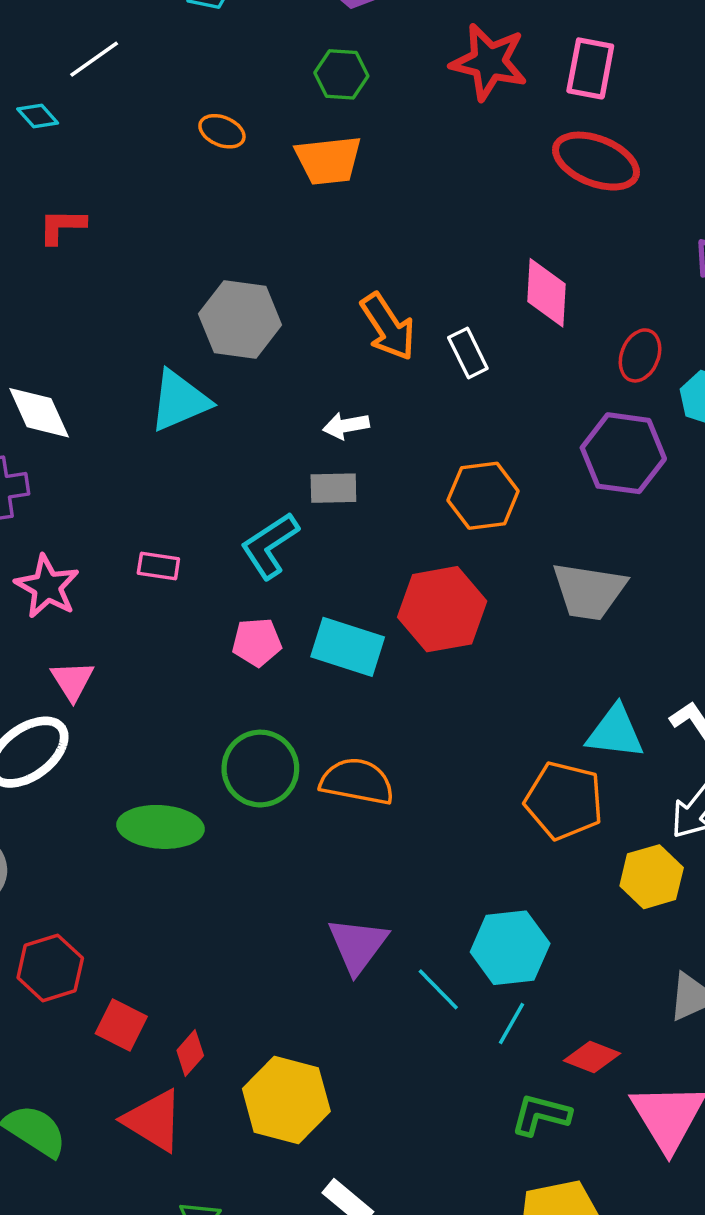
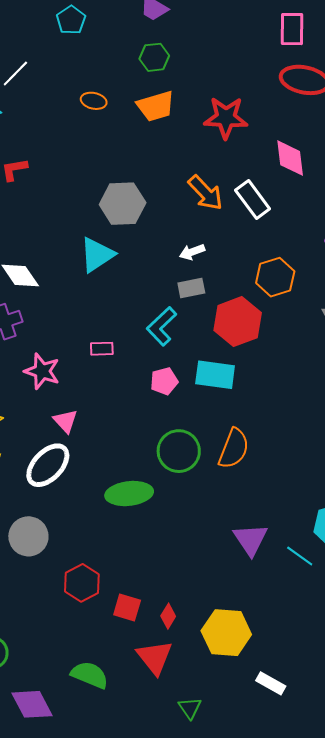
red star: (489, 62) -> (226, 118), moved
white rectangle: (468, 353) -> (253, 199), size x1.4
red hexagon: (442, 609) -> (238, 322), moved
orange semicircle: (357, 781) -> (234, 449), turned 111
red triangle: (153, 1120) -> (155, 657), turned 30

